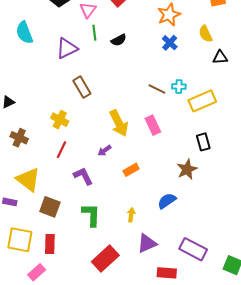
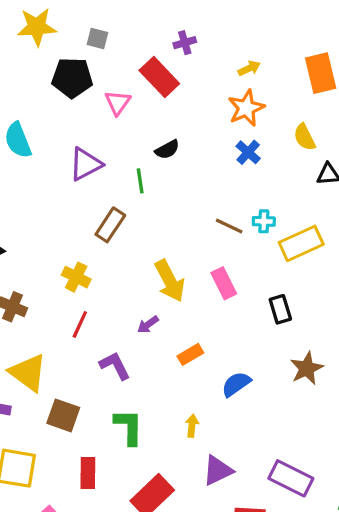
green line: (94, 33) -> (140, 181), moved
brown rectangle: (82, 87) -> (110, 225), turned 65
black rectangle: (203, 142) -> (280, 309), moved
brown star: (187, 169) -> (307, 368), moved
blue semicircle: (167, 201) -> (236, 384), moved
red rectangle: (50, 244) -> (88, 473), moved

